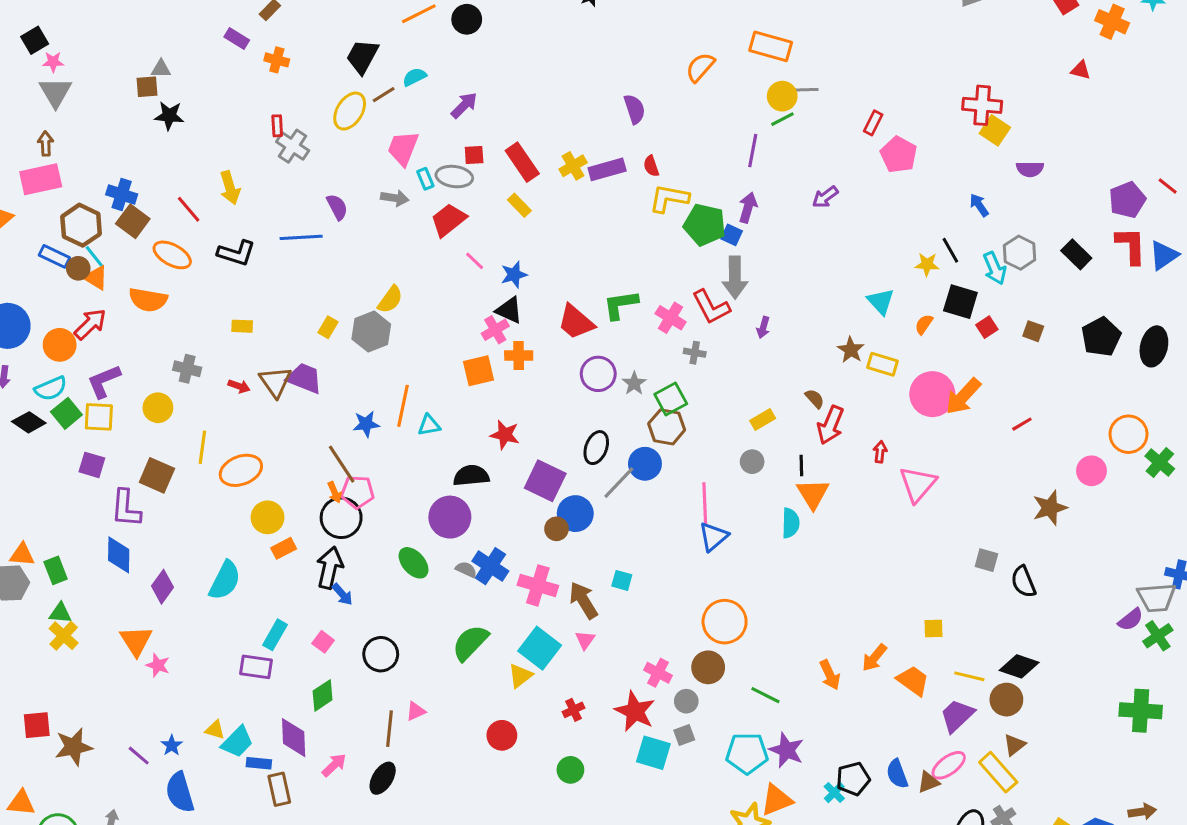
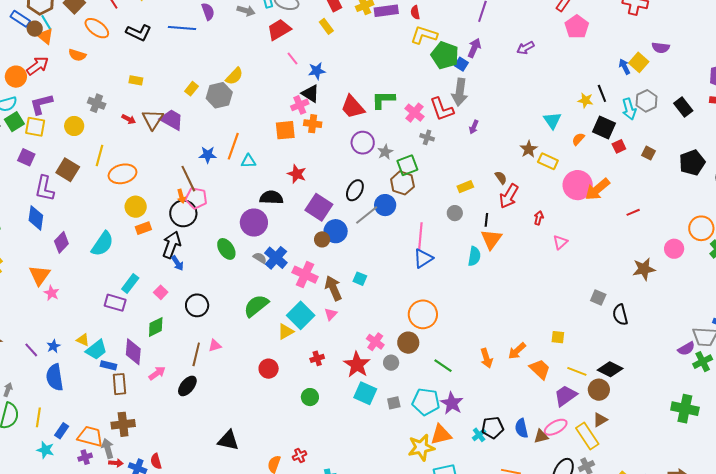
yellow square: (995, 130) -> (639, 62), moved
orange semicircle: (148, 300) -> (77, 55), size x0.7
pink triangle: (918, 484) -> (560, 242), size x0.6
gray square: (684, 735) -> (394, 403), moved

